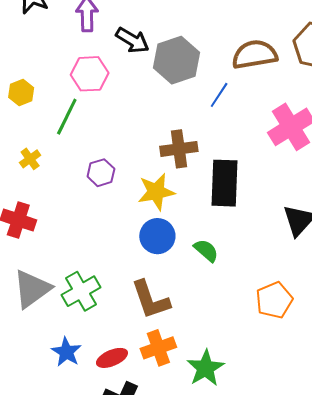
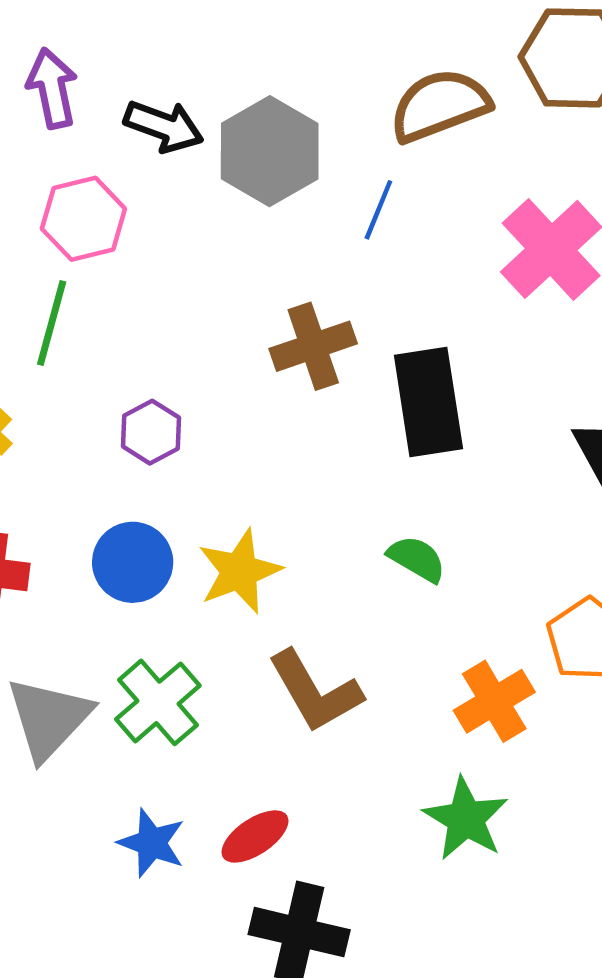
yellow star: (156, 192) -> (239, 571), moved
blue circle: (157, 236) -> (133, 562), moved
orange cross: (158, 348) -> (494, 701), moved

